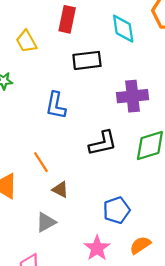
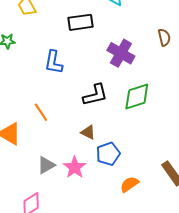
purple cross: (132, 96) -> (121, 53), turned 36
brown triangle: (60, 190) -> (88, 132), moved
pink star: (97, 248) -> (75, 167), moved

